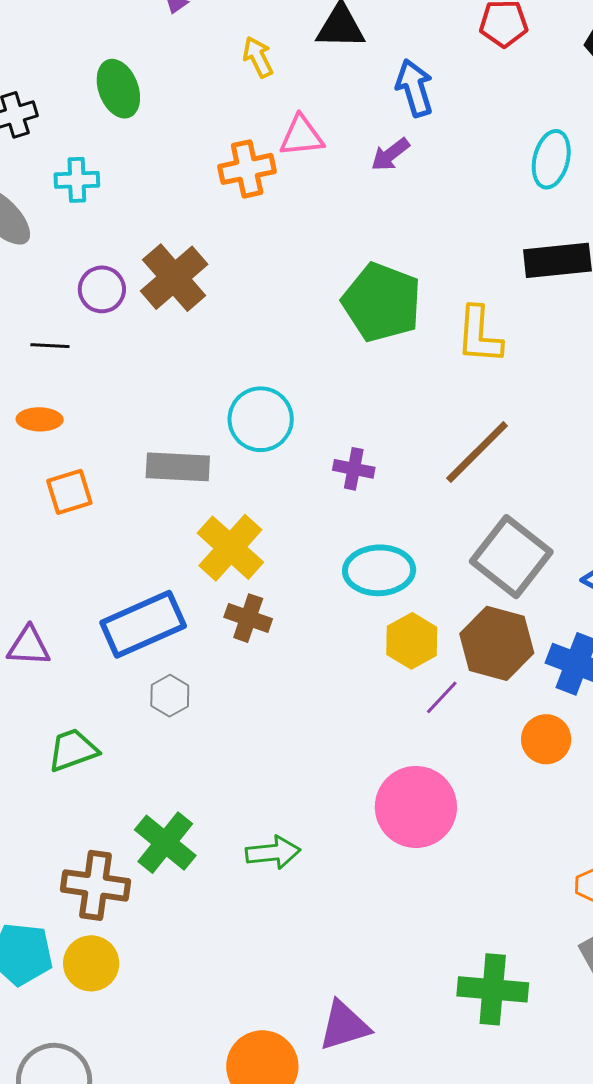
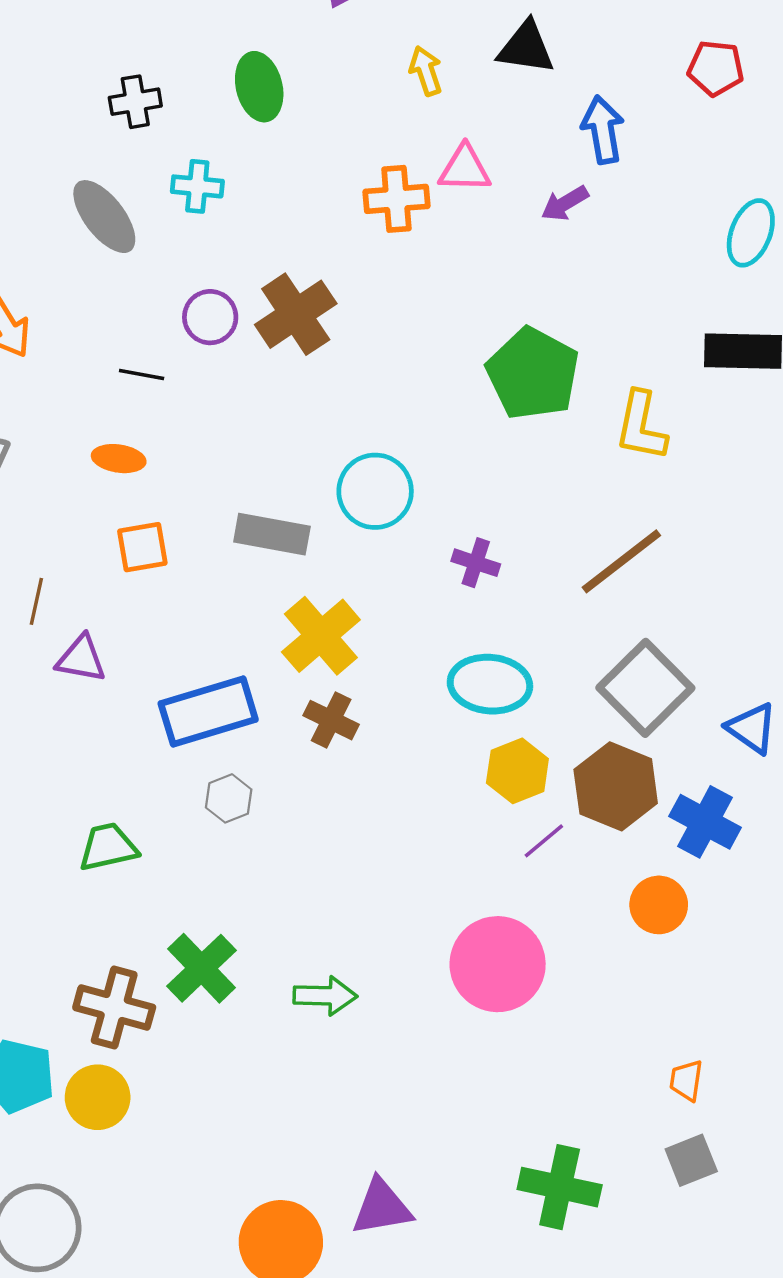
purple triangle: (29, 646) -> (81, 659), moved

